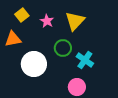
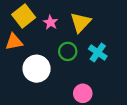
yellow square: (22, 15) -> (24, 16), size x1.5
cyan cross: (85, 60) -> (98, 52), moved

